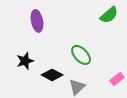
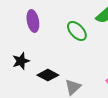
green ellipse: (81, 55) -> (77, 31), moved

